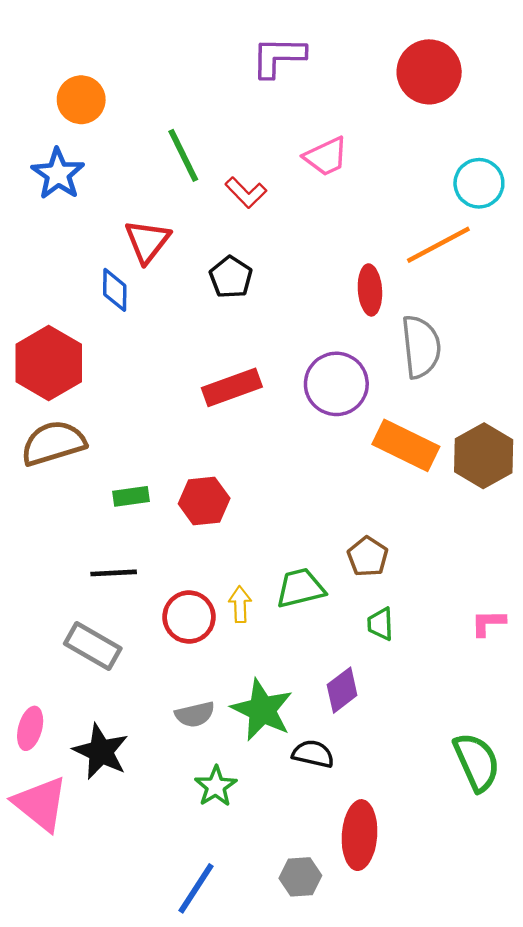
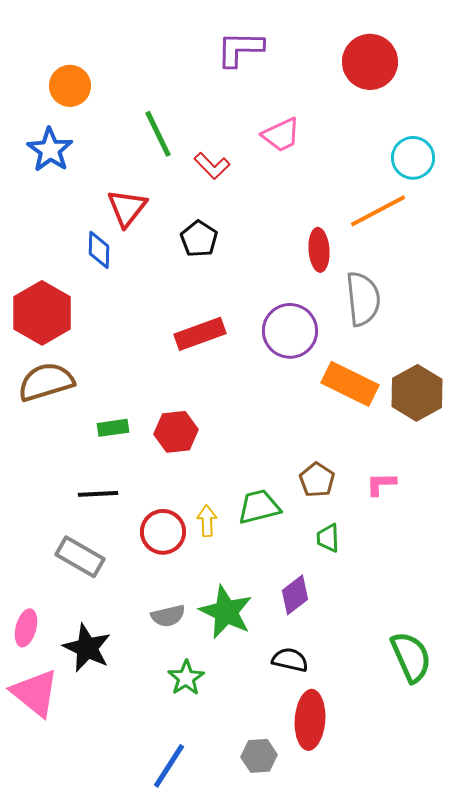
pink L-shape: (488, 623) -> (381, 484), moved
black semicircle: (313, 754) -> (290, 660), moved

